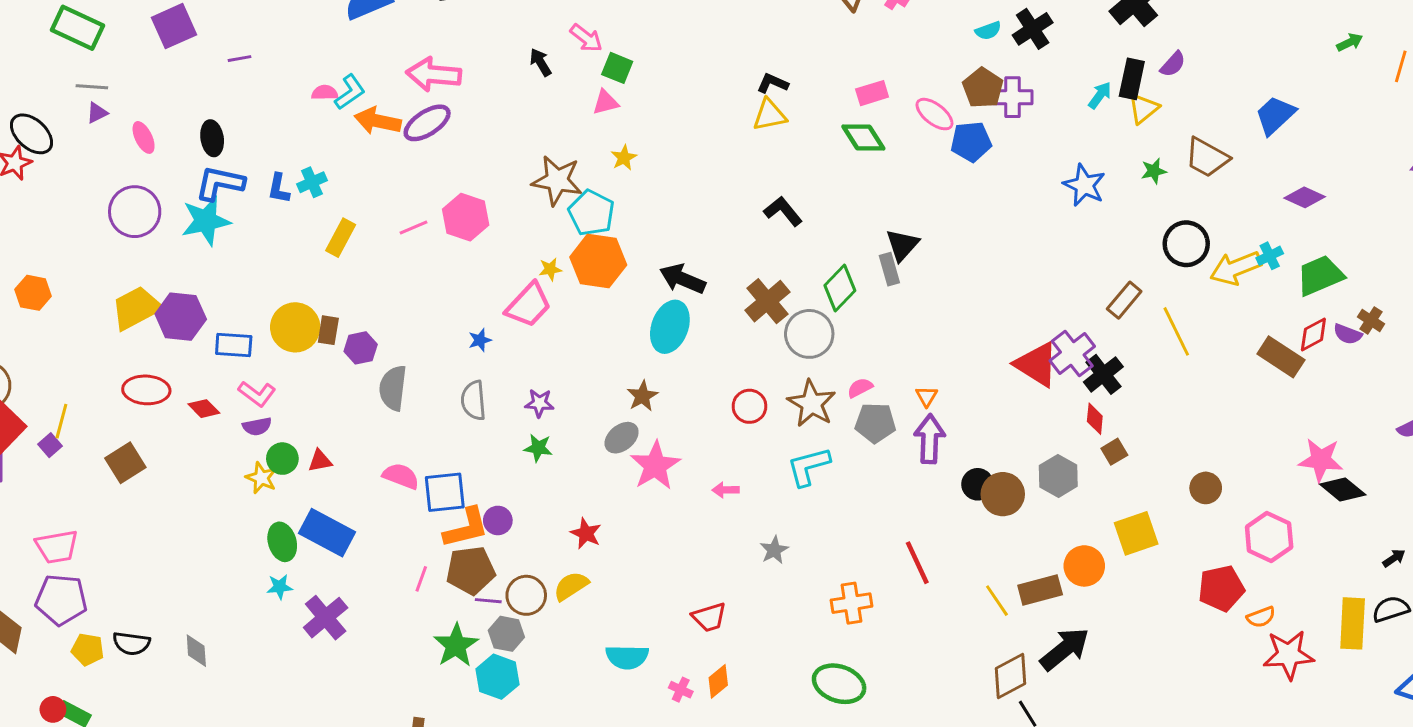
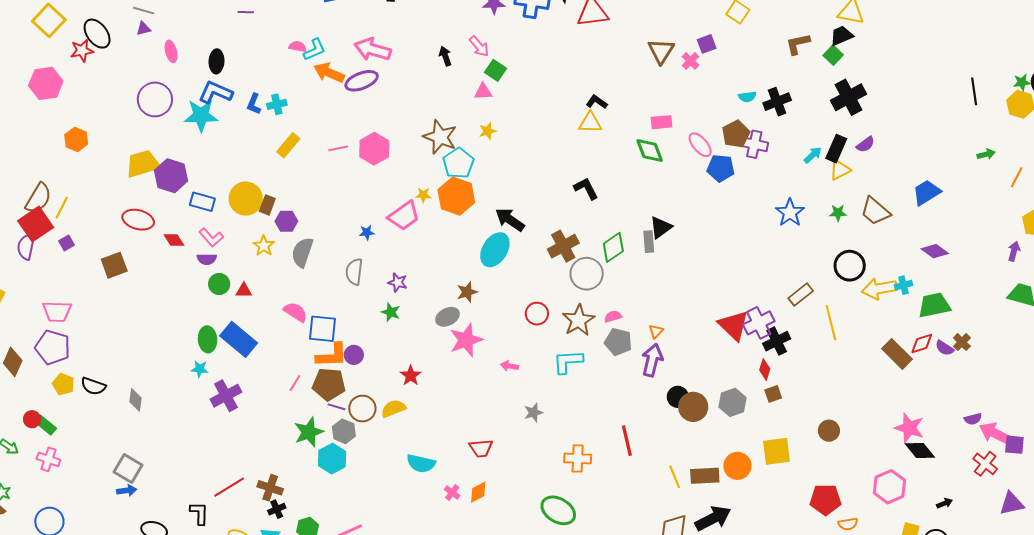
yellow line: (61, 421) -> (62, 208), moved
yellow star: (261, 478) -> (264, 246), moved
pink hexagon: (1269, 537) -> (889, 487), moved

